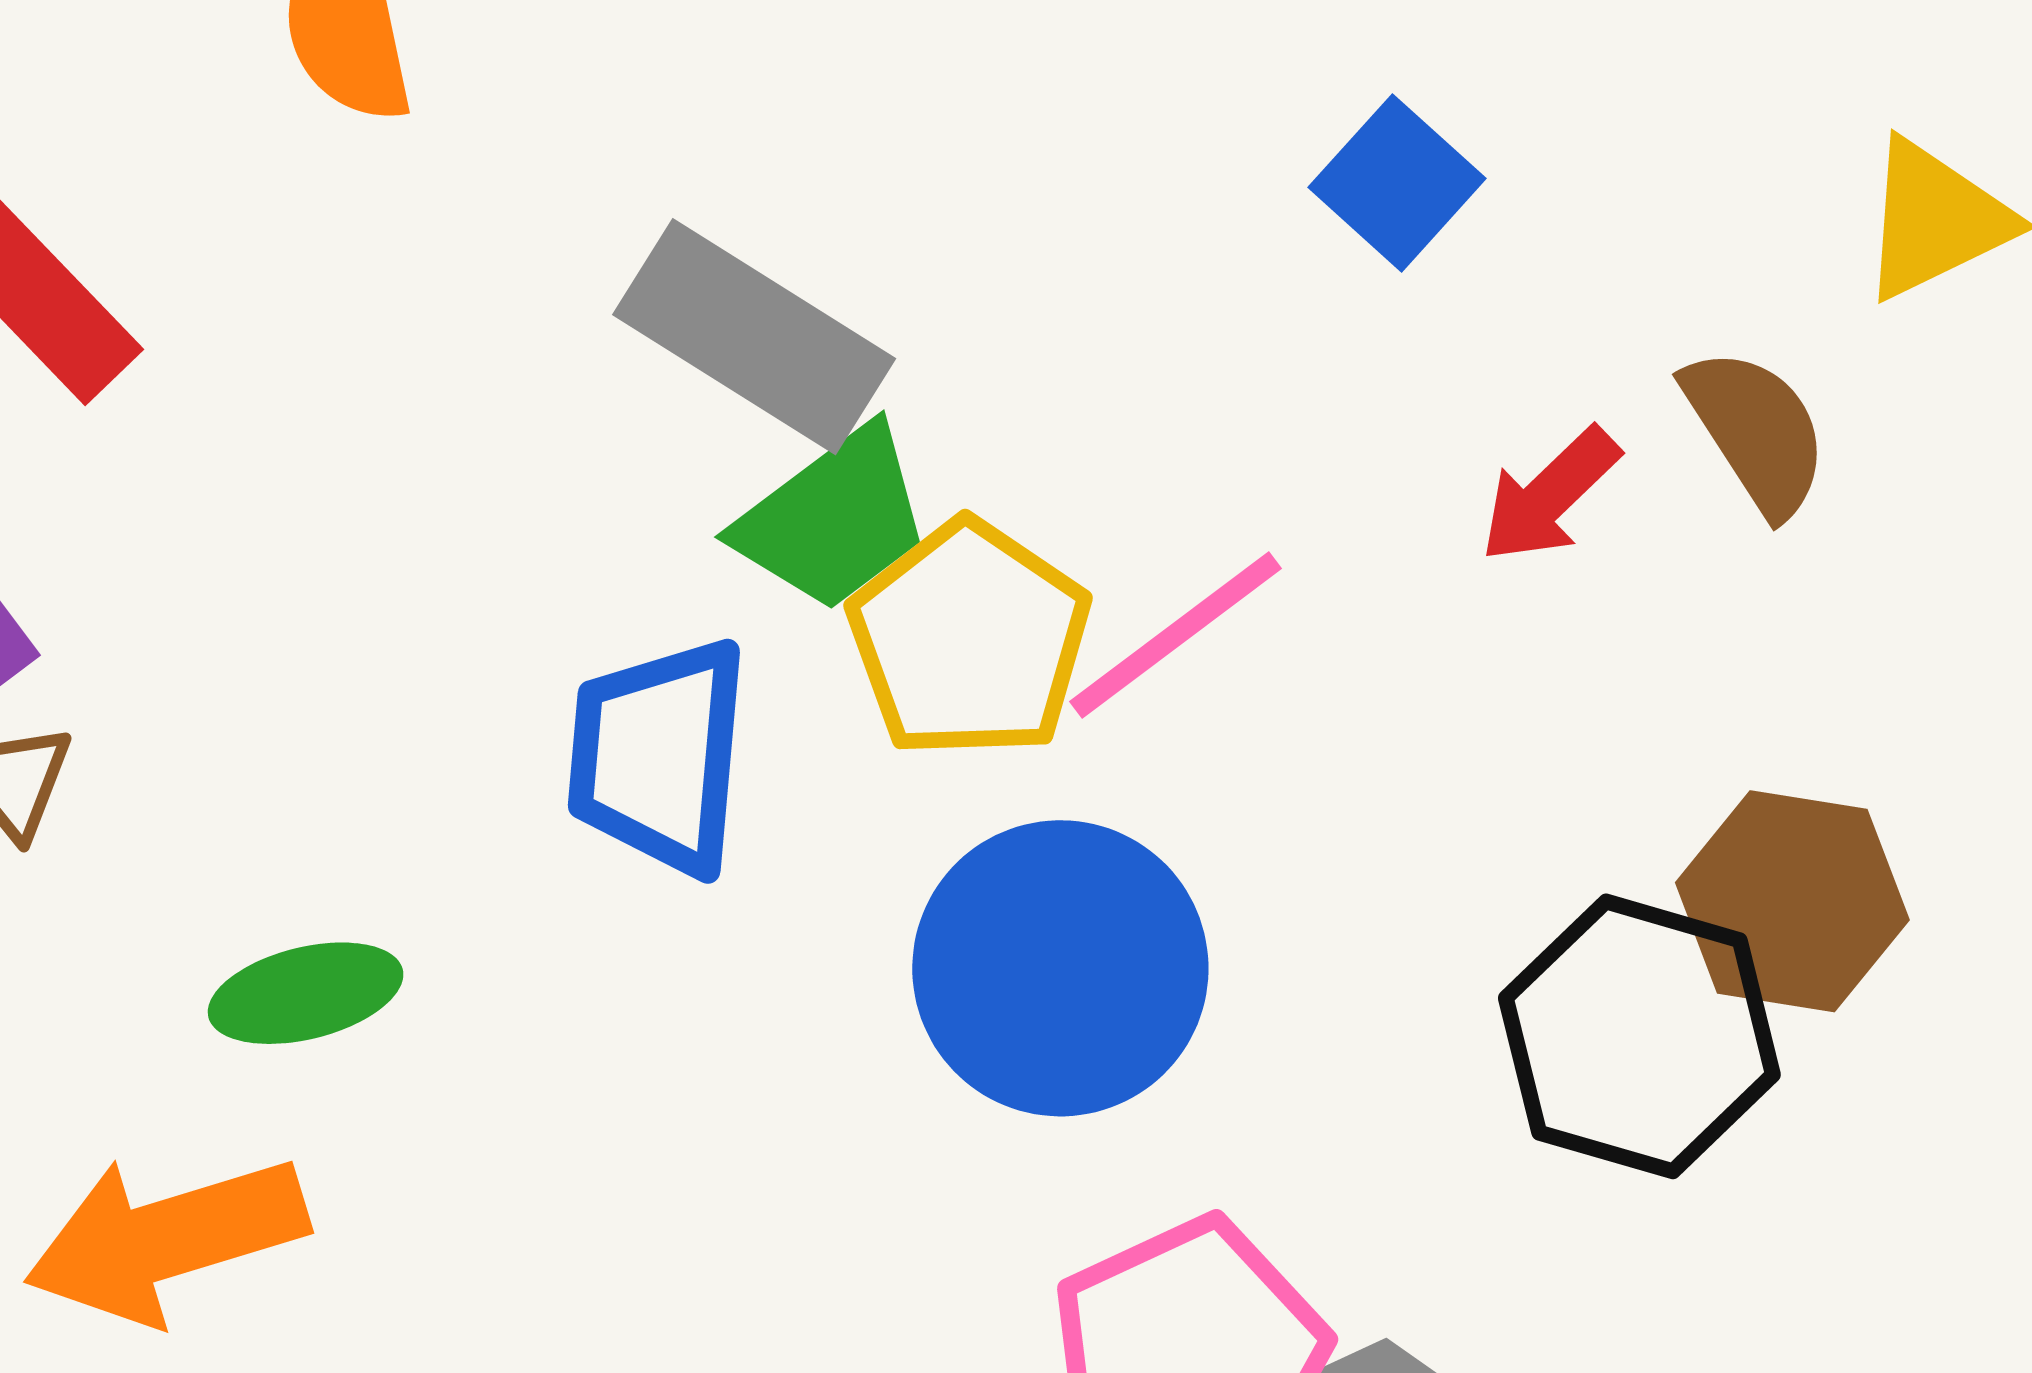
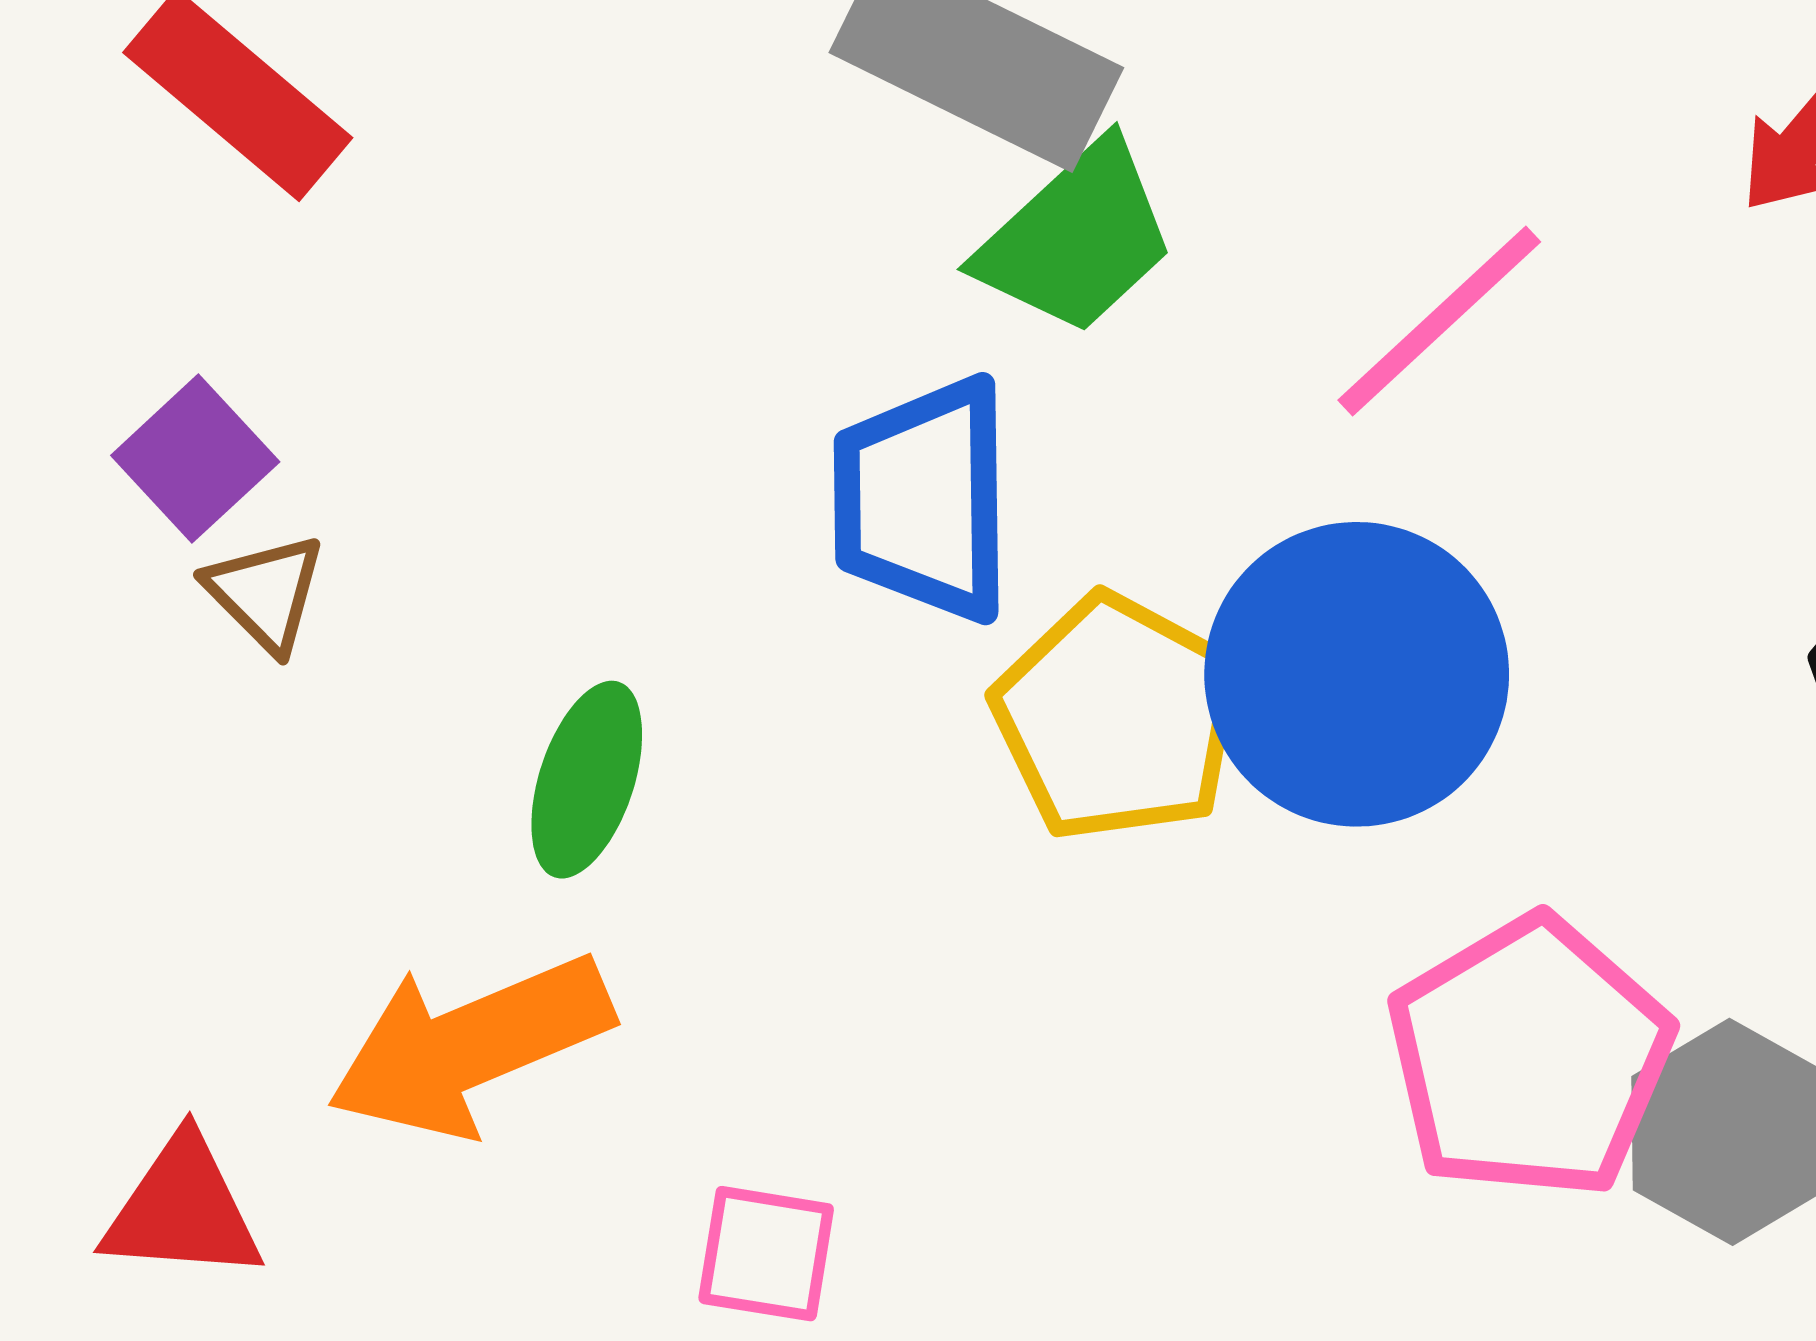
yellow pentagon: (969, 640) -> (1117, 718), moved
green ellipse: (306, 993) -> (587, 780), turned -52

